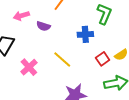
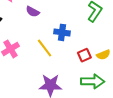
blue cross: (85, 34) -> (62, 32), moved

